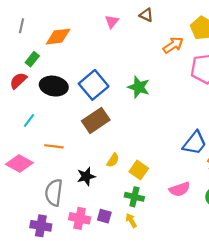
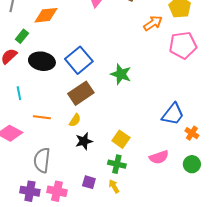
green star: (139, 87) -> (121, 74), moved
cyan line: (29, 120) -> (19, 93), turned -48
yellow semicircle: (113, 160) -> (75, 120), moved
black star: (86, 176) -> (84, 141), moved
pink cross: (80, 218) -> (57, 191), moved

